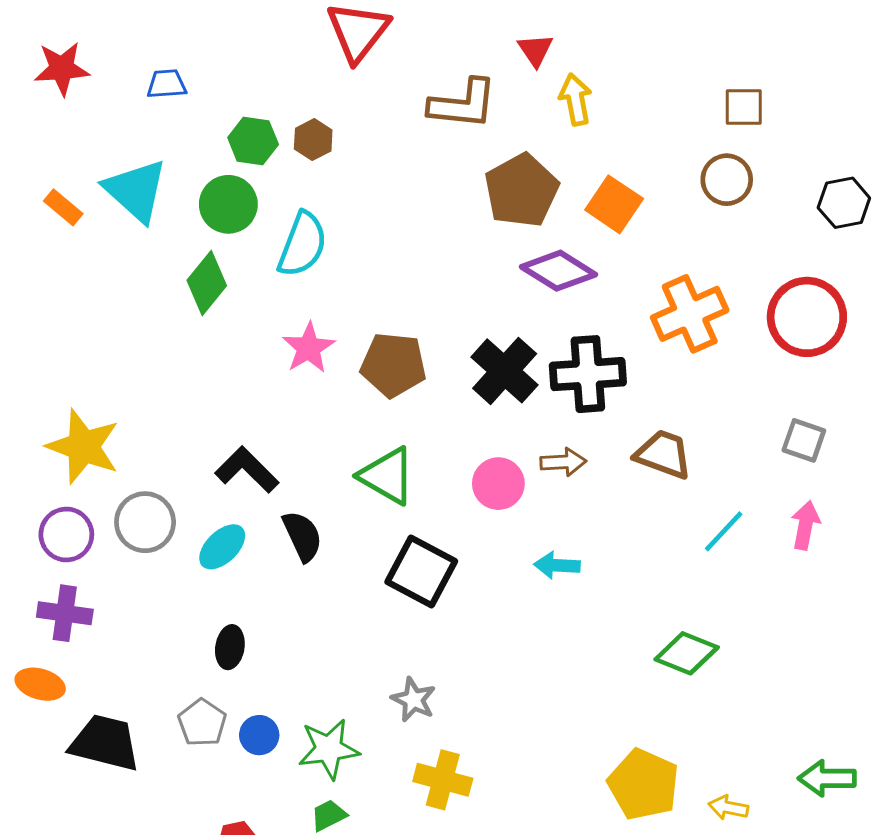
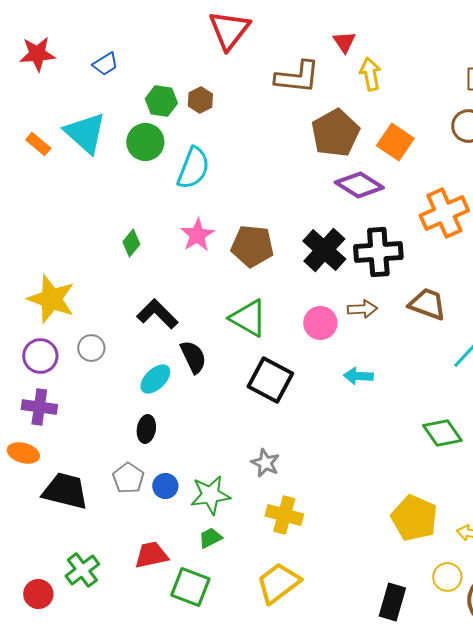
blue trapezoid: (167, 84) -> (105, 64), turned 152
green diamond: (207, 283) -> (131, 243), moved, size x0.7
gray circle: (145, 522) -> (91, 348), size x0.7
cyan ellipse: (222, 547) -> (155, 379), moved
green diamond: (687, 653) -> (442, 433), turned 33

